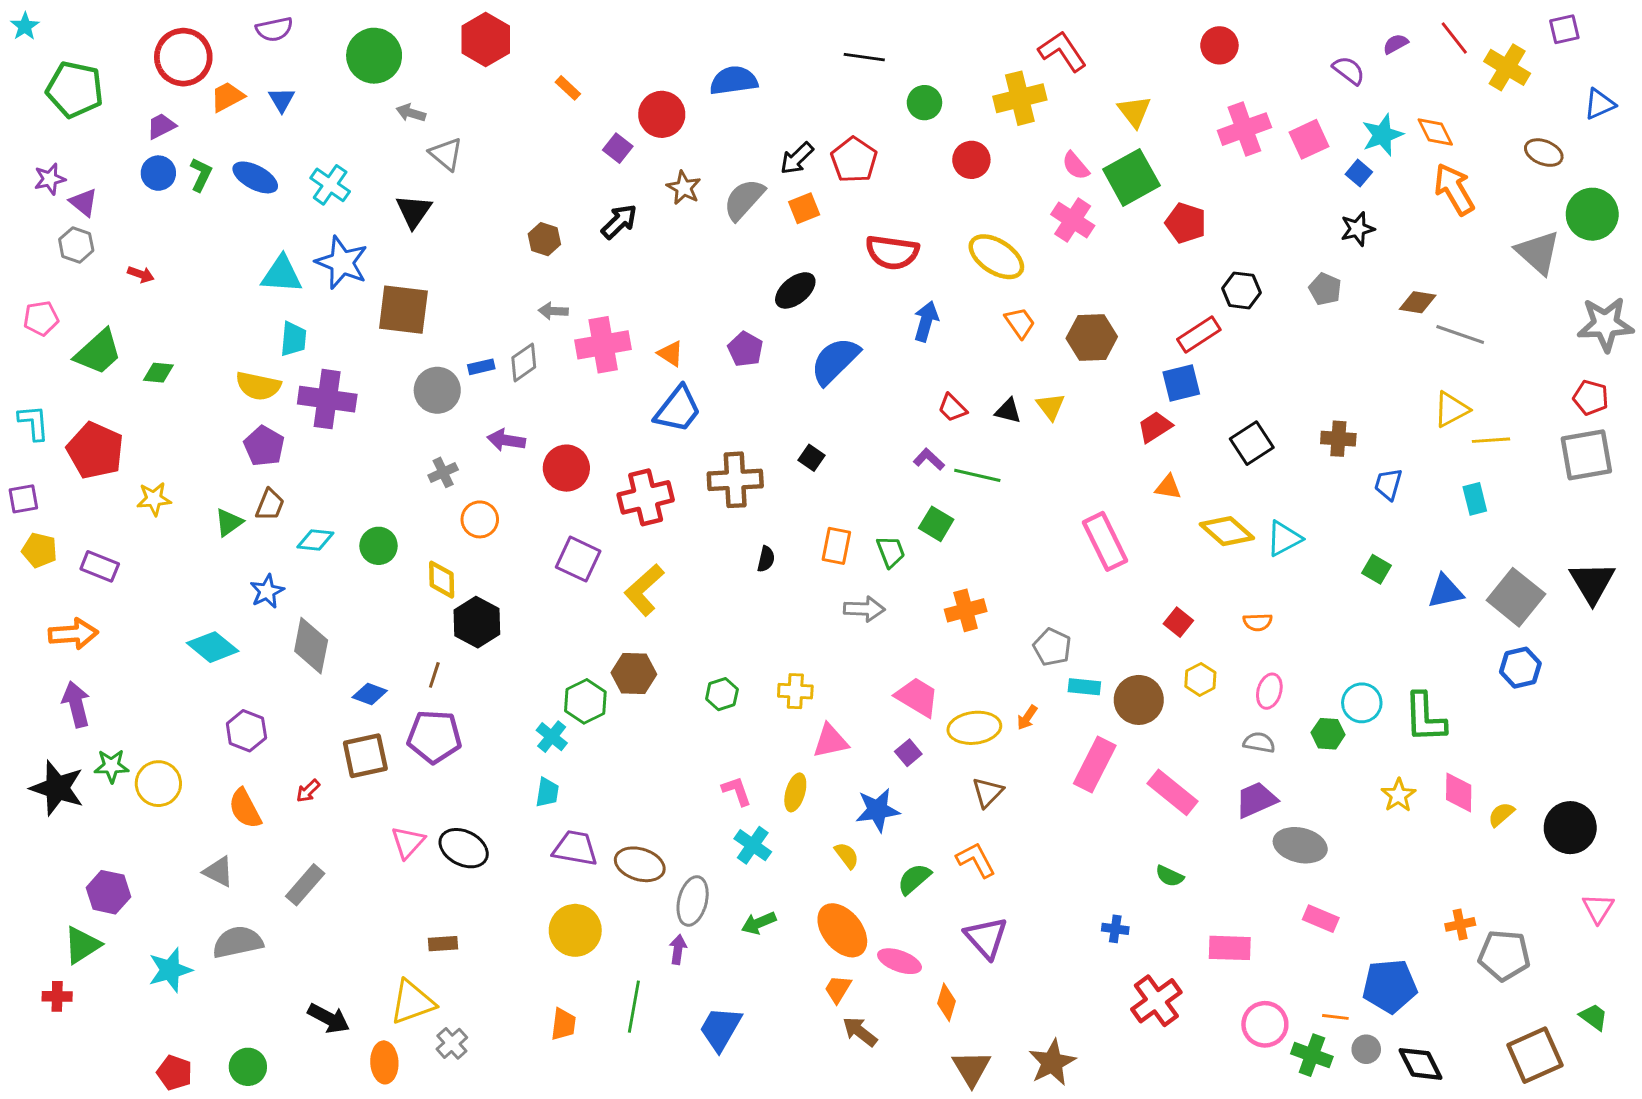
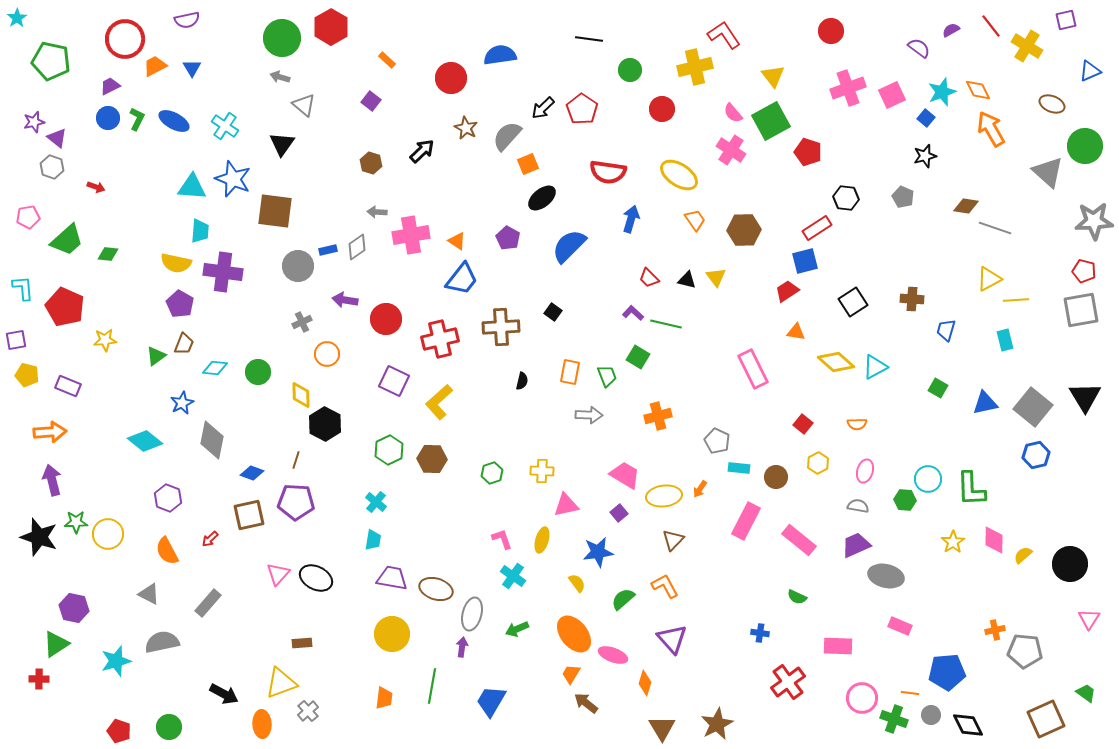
green circle: (374, 56) -> (282, 38), moved
purple square: (618, 148) -> (371, 101), moved
orange square: (804, 208) -> (528, 164), moved
brown circle: (1139, 700) -> (776, 477), size x0.7
green hexagon: (585, 701) -> (389, 450), moved

